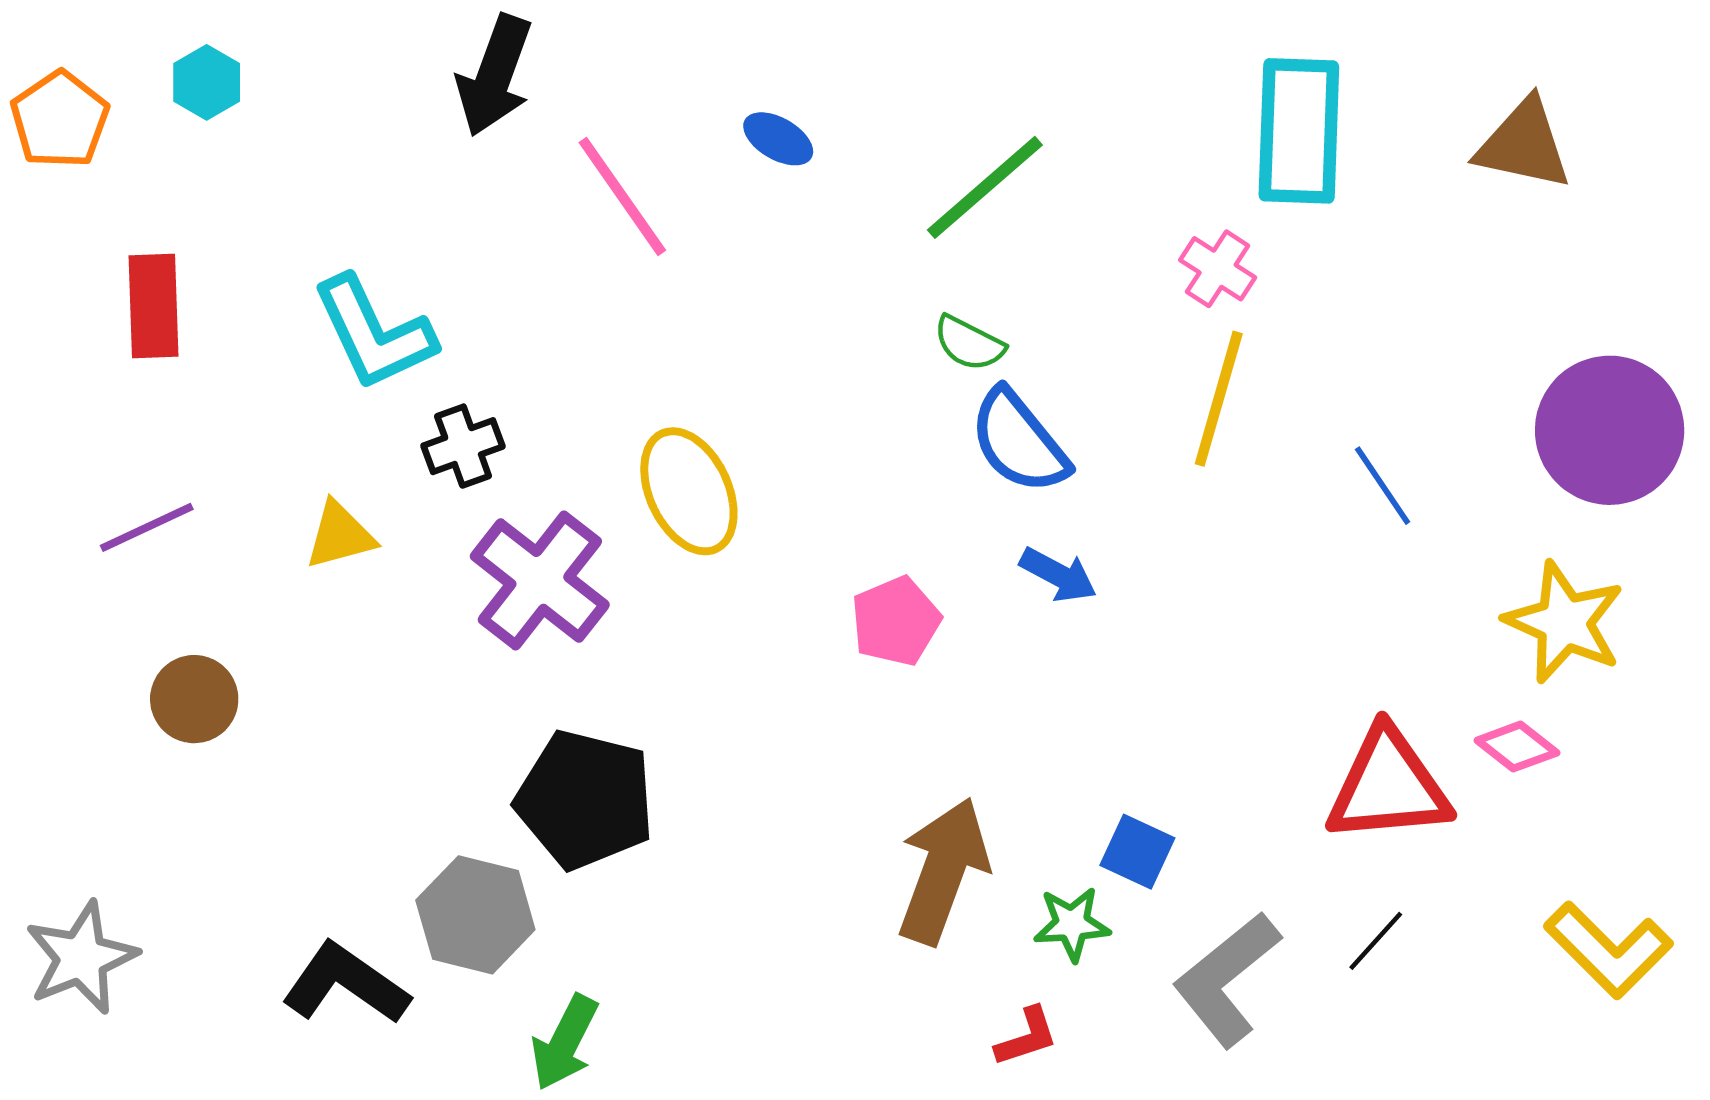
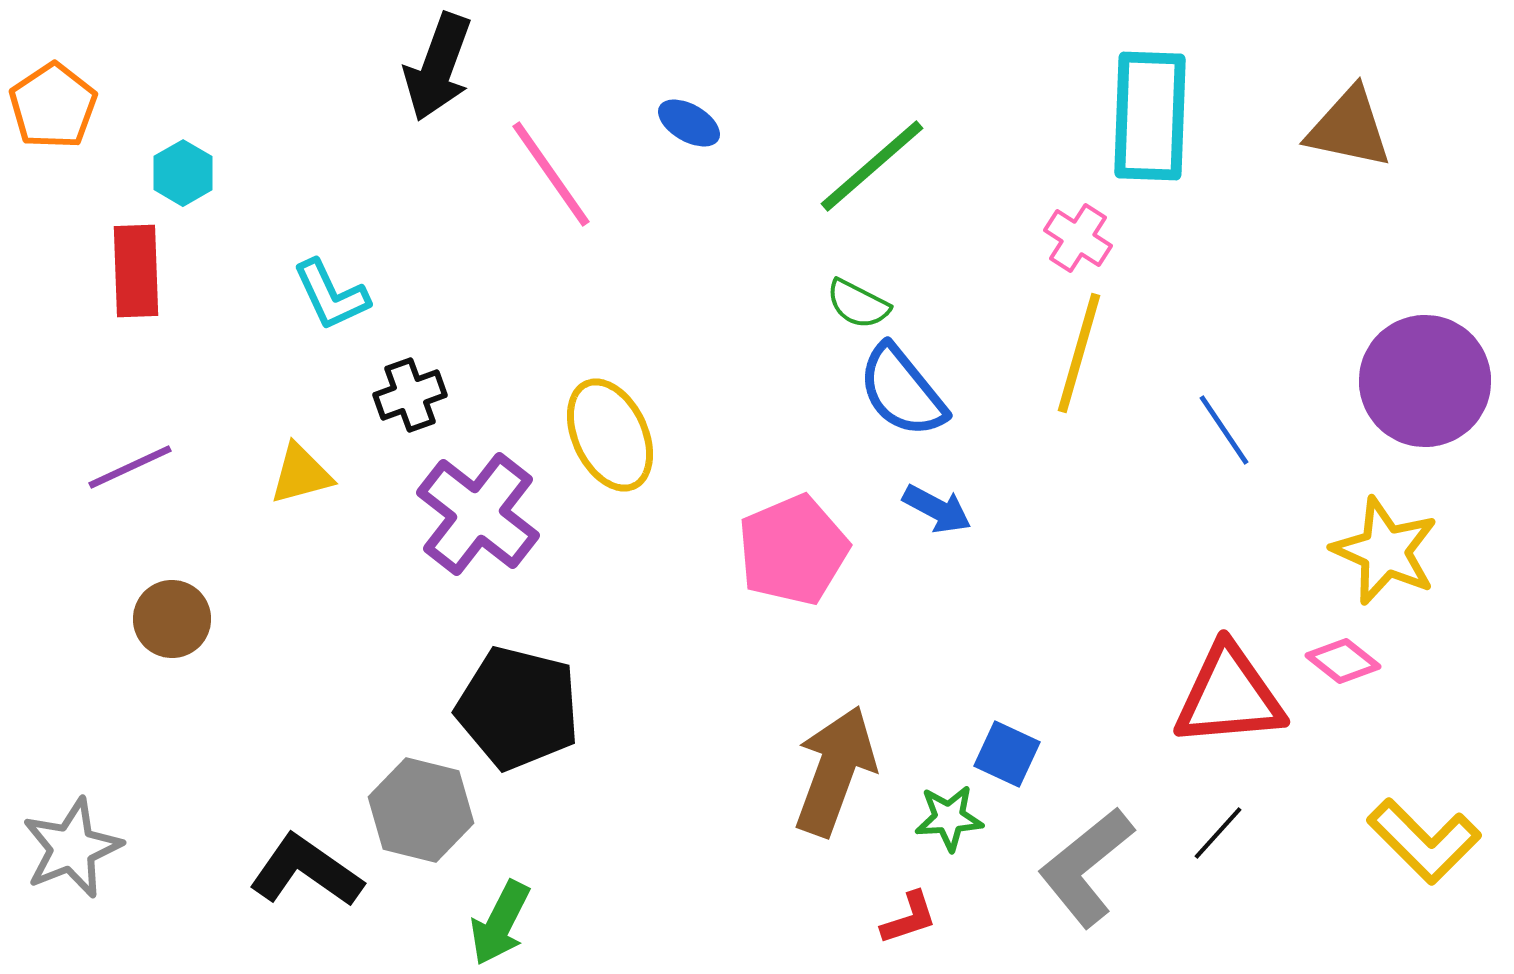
cyan hexagon: (207, 82) -> (183, 173), moved
cyan L-shape: (374, 333) -> (331, 295), size x0.7
pink pentagon: (896, 621) -> (793, 550), size x1.4

